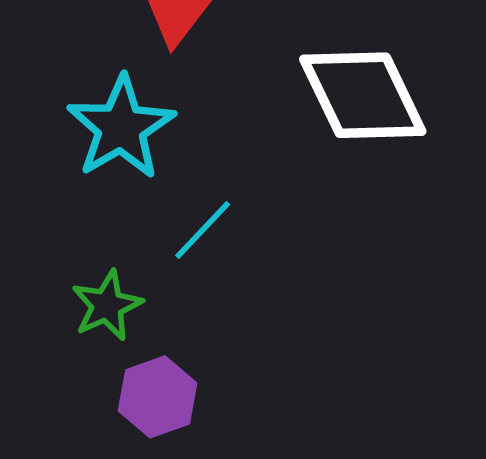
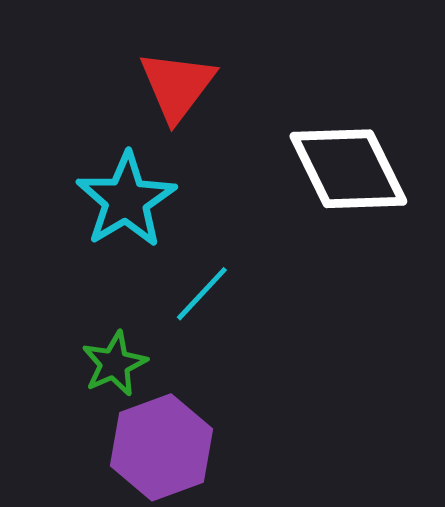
purple hexagon: (158, 397) -> (161, 447), size x1.4

